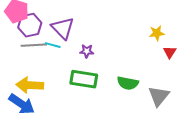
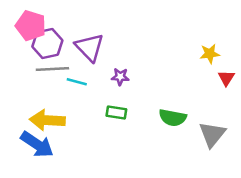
cyan line: (53, 45) -> (77, 82), moved
green rectangle: (84, 79) -> (116, 113), size x0.6

